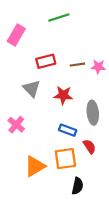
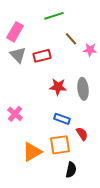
brown line: (77, 65) -> (71, 39), moved, turned 56
pink star: (98, 67) -> (90, 50), moved
gray triangle: (32, 89) -> (18, 55), moved
gray ellipse: (93, 113) -> (83, 89), moved

